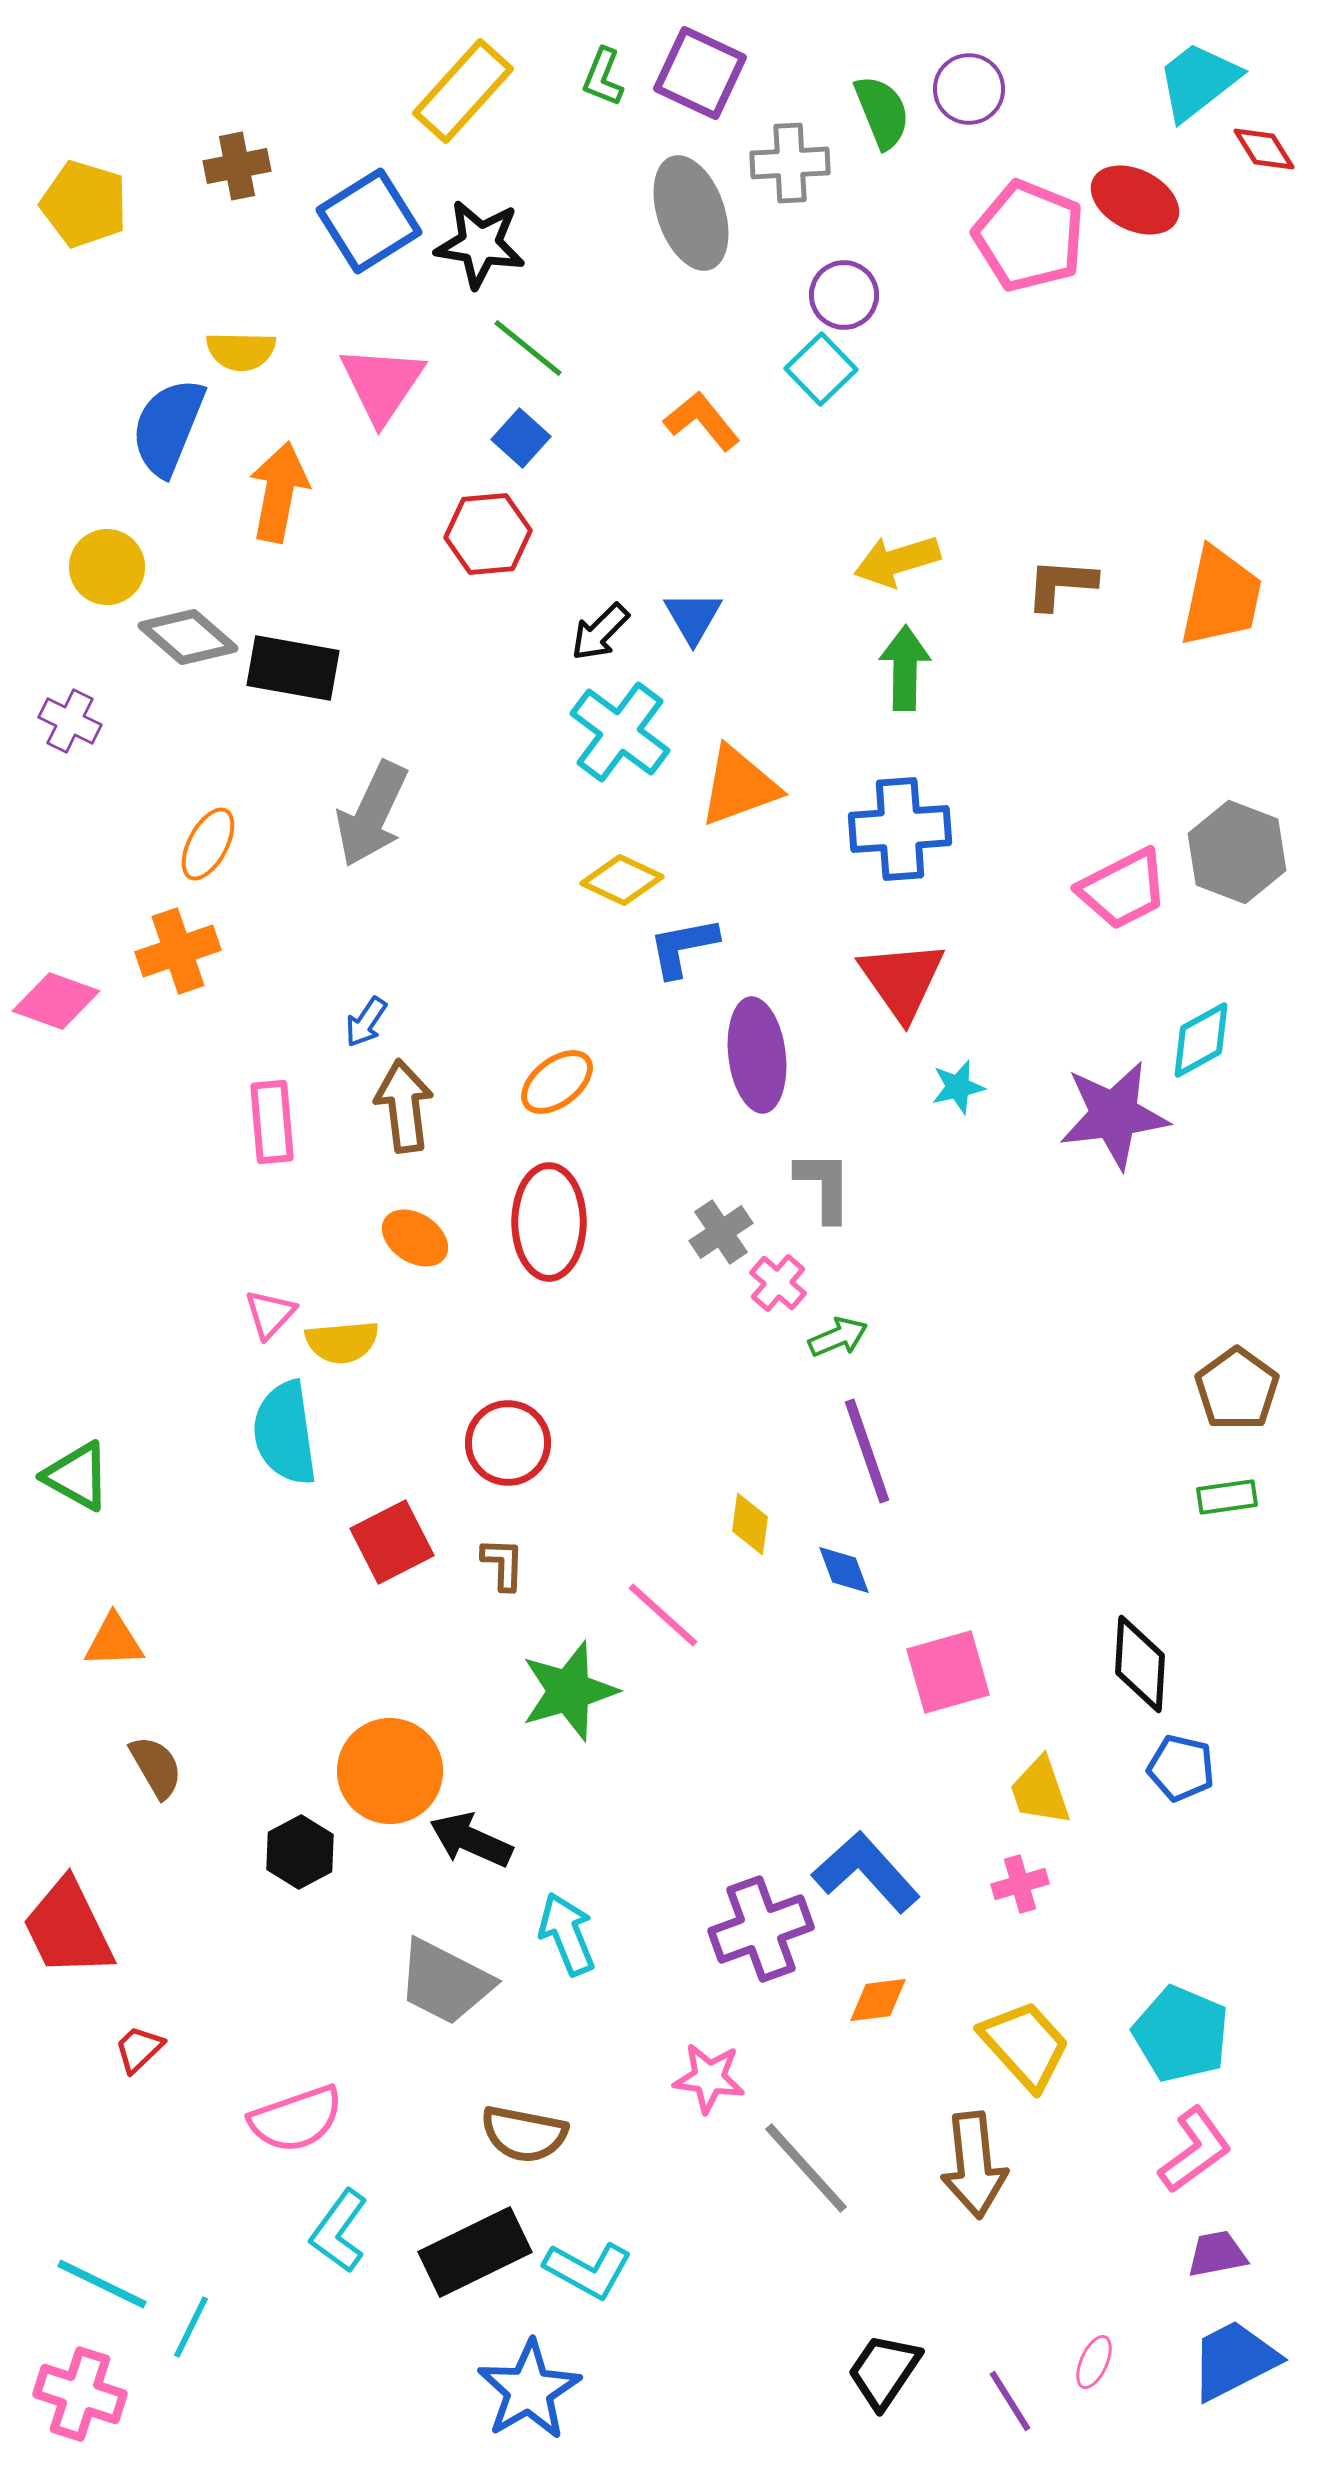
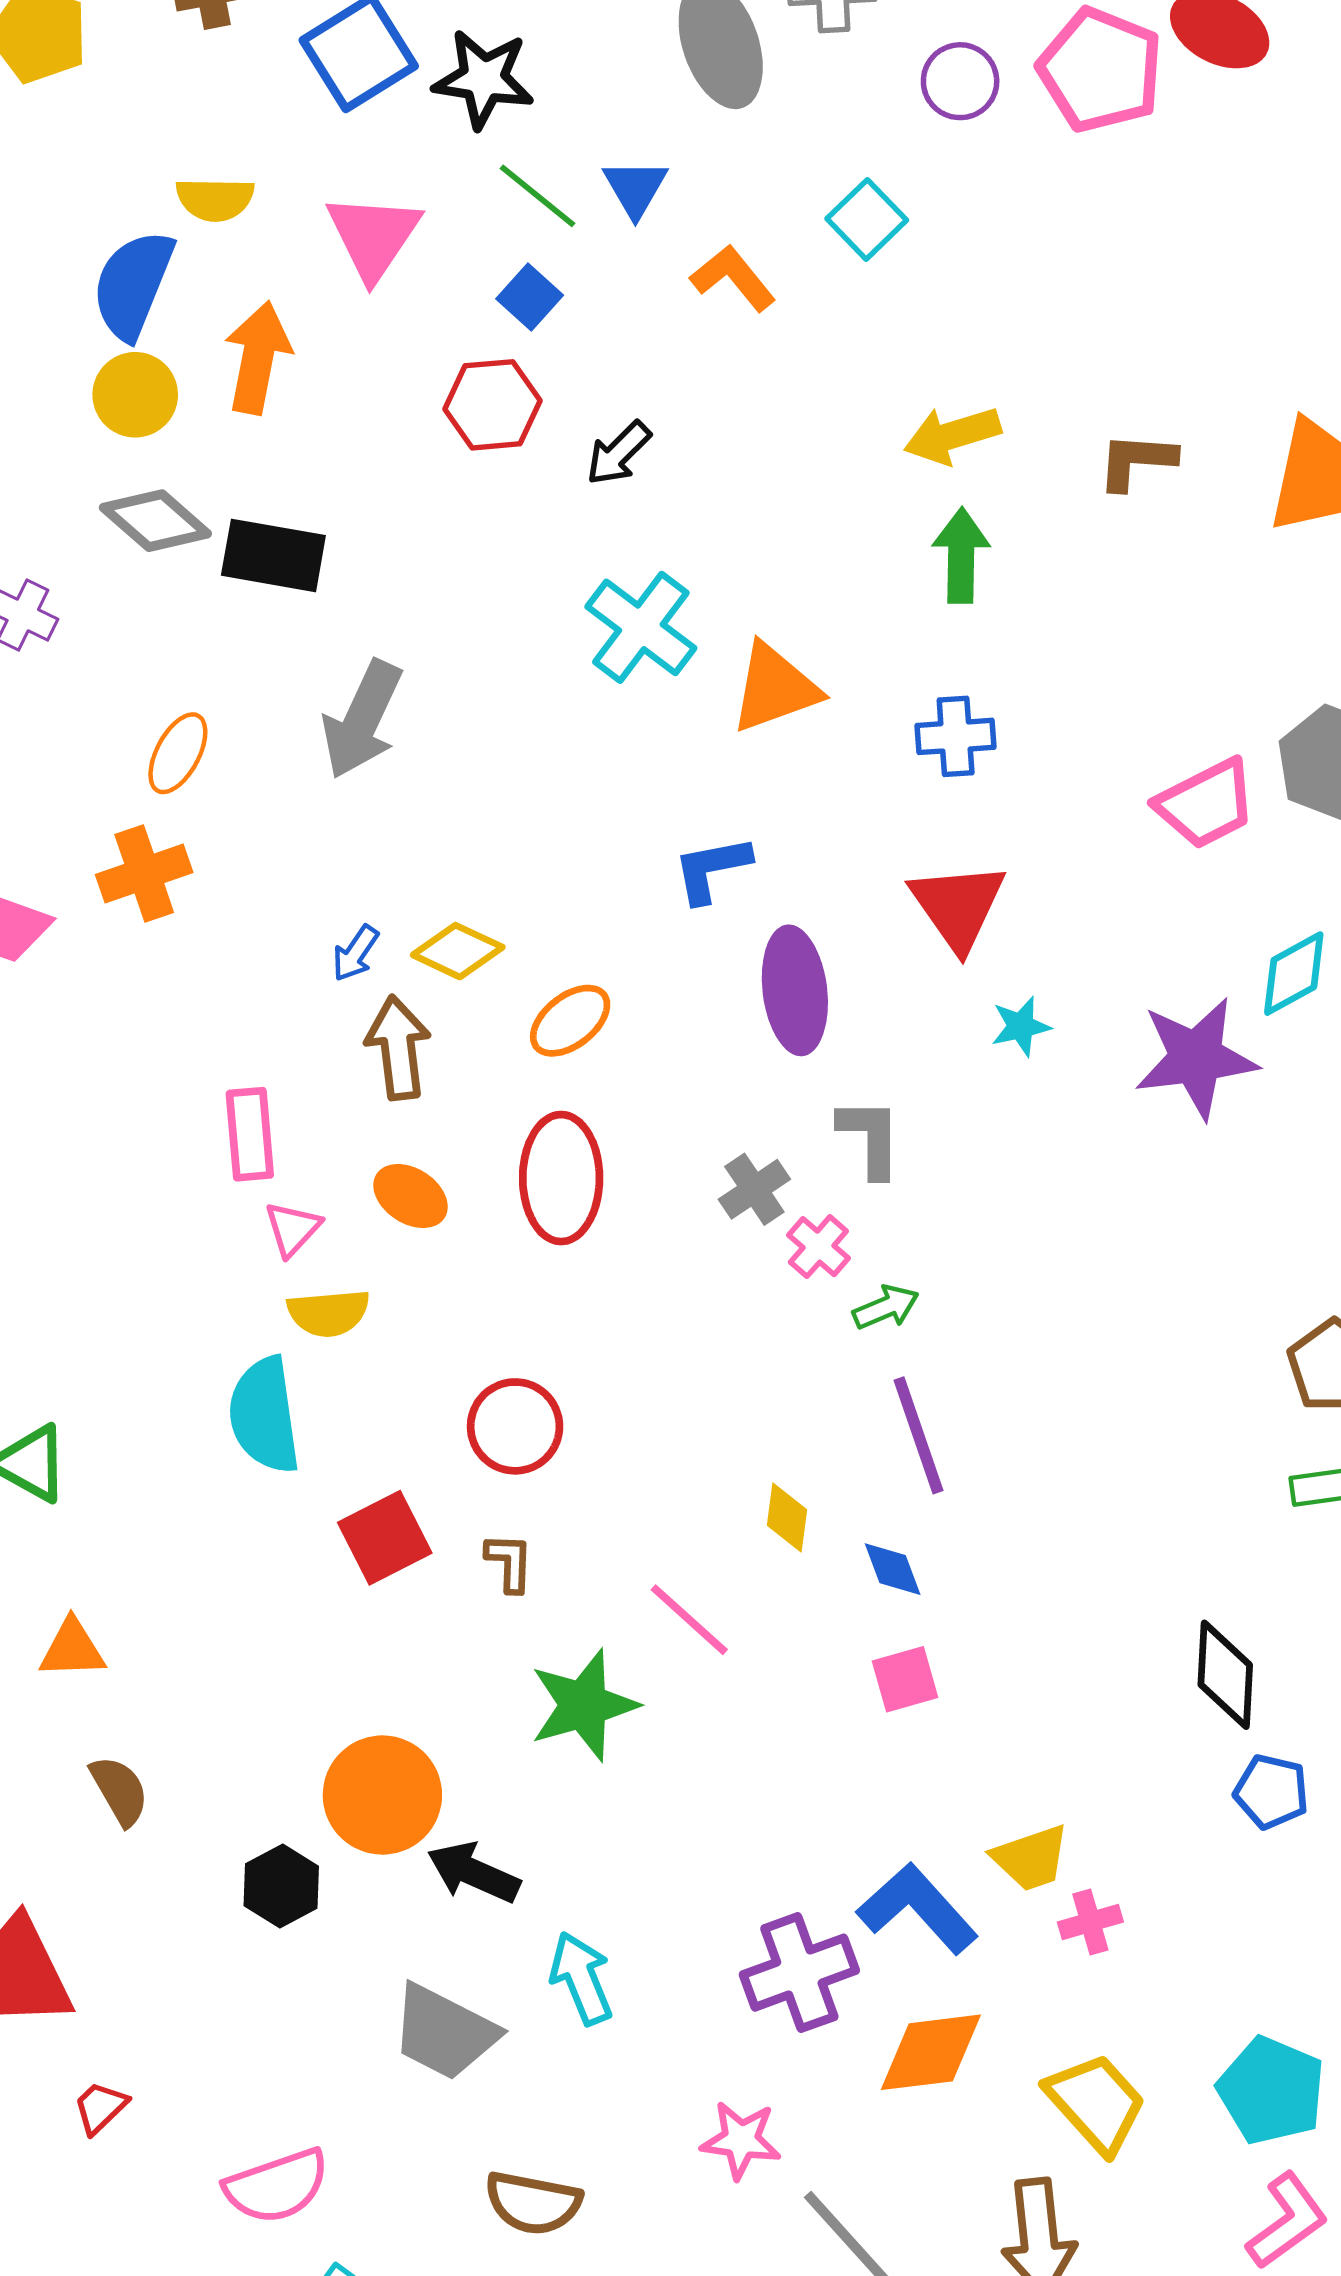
purple circle: (844, 295) -> (960, 81), moved
yellow circle: (107, 567) -> (135, 395), moved
blue triangle: (693, 617) -> (635, 188), moved
black arrow: (600, 632) -> (618, 453), moved
blue cross: (900, 829) -> (956, 736), size x0.7
yellow diamond: (622, 880) -> (458, 951), moved
pink rectangle: (272, 1122) -> (250, 1134), moved
pink triangle: (270, 1314) -> (293, 1229), moved
pink square: (948, 1672) -> (905, 1679), moved, size x0.7
yellow trapezoid: (1040, 1791) -> (1031, 1858), moved, turned -90
orange diamond: (878, 2000) -> (931, 2052), size x1.6

